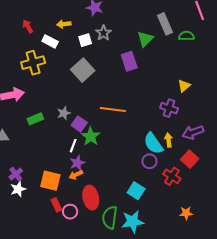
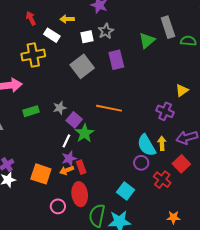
purple rectangle: (129, 61) -> (116, 60), moved
red rectangle: (56, 205) -> (81, 167), moved

